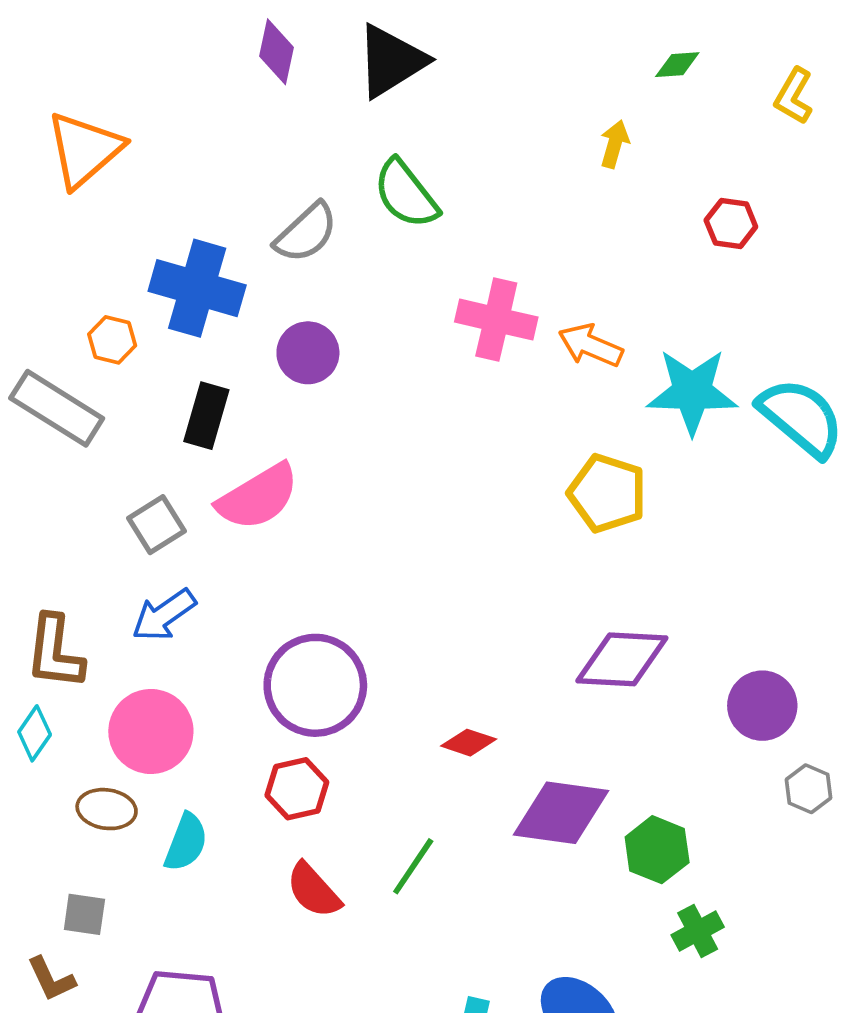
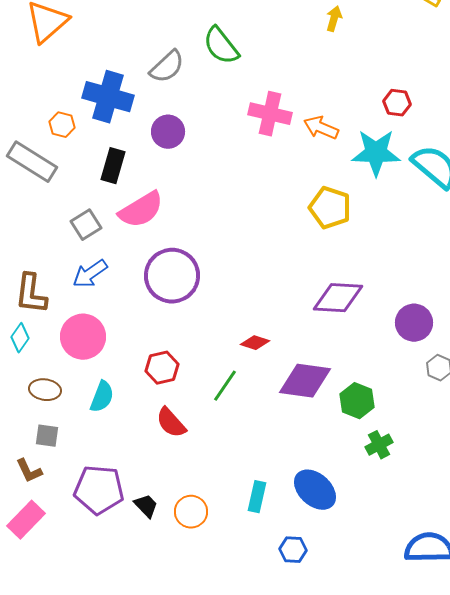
red hexagon: (731, 224) -> (397, 103), moved
purple circle: (315, 685) -> (172, 276), moved
brown ellipse: (107, 809) -> (45, 390), moved
green line: (413, 866) -> (225, 386), moved

